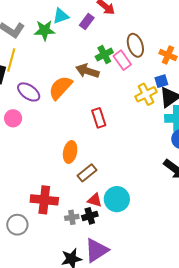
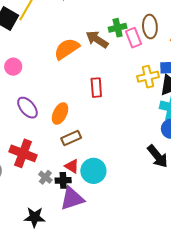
purple ellipse: (29, 92) -> (27, 108), moved
gray cross: (72, 217) -> (45, 177), turned 32
purple triangle: (96, 250) -> (72, 199), moved

